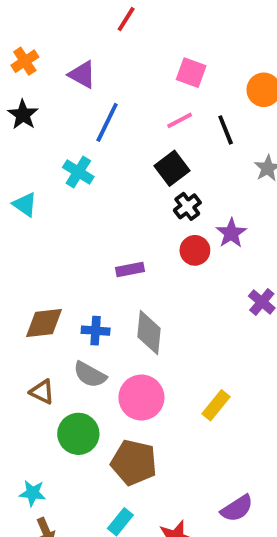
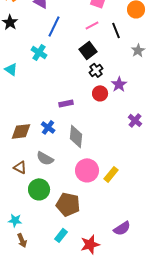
blue cross: (96, 331) -> (48, 127), moved, turned 32
pink circle: (141, 398) -> (87, 170), moved

